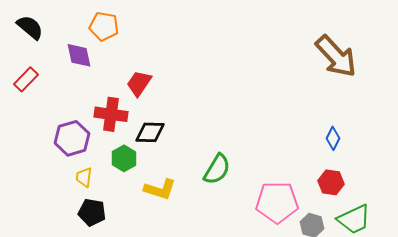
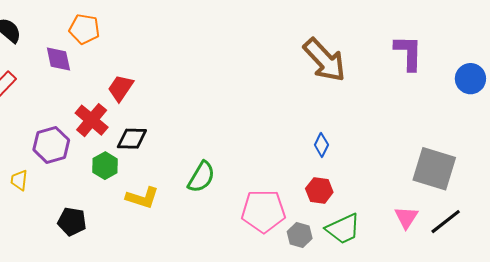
red cross: (111, 114) -> (92, 120), turned 32
yellow trapezoid: (84, 177) -> (19, 180), moved

